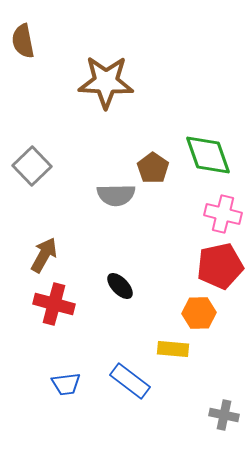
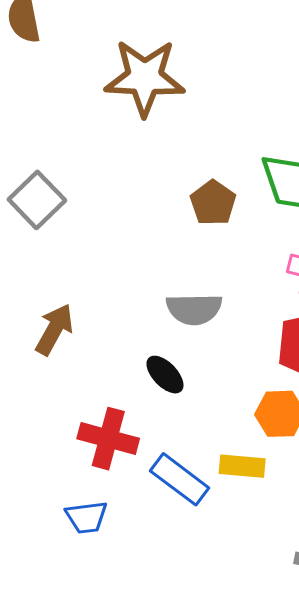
gray semicircle: (116, 195) -> (194, 309), moved
red cross: (54, 304) -> (108, 439), moved
blue rectangle: (130, 381) -> (180, 479), moved

